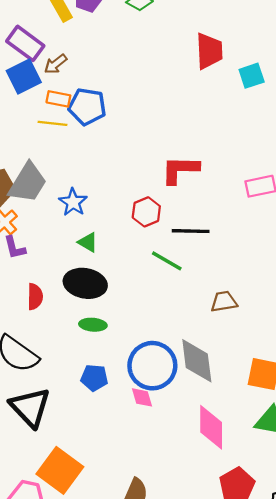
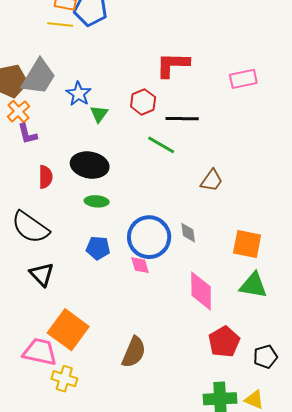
green triangle: (88, 242) -> (99, 114), moved, turned 36
brown trapezoid: (224, 302) -> (212, 180), turned 135
gray diamond: (197, 361) -> (188, 233), size x0.5
black triangle: (30, 407) -> (42, 274), size x0.7

